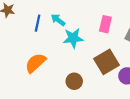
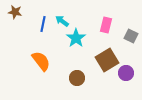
cyan star: (73, 38) -> (76, 38), turned -30
orange semicircle: (35, 63) -> (41, 61), turned 95

